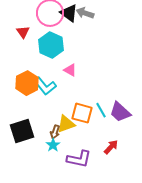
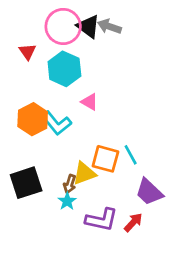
purple trapezoid: (120, 112) -> (149, 192), moved
red arrow: (111, 147) -> (133, 222), moved

